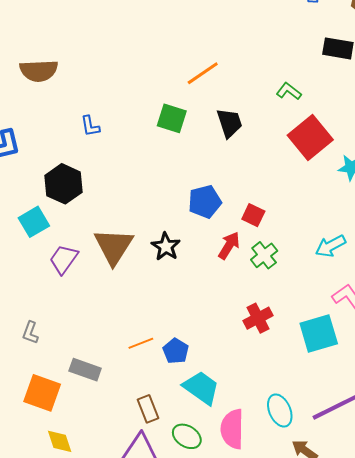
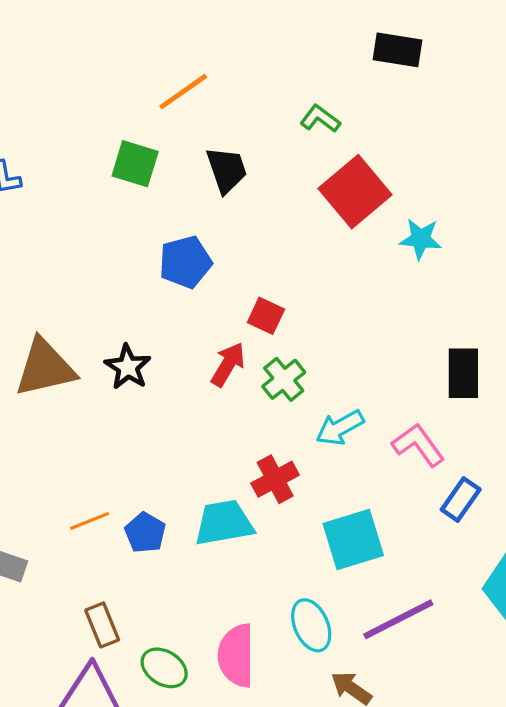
blue pentagon: (205, 202) -> (185, 262), moved
brown triangle: (114, 246) -> (45, 368), turned 45
cyan arrow: (331, 246) -> (340, 428), moved
cyan square: (319, 333) -> (353, 540), moved
cyan trapezoid: (201, 388) -> (224, 523), moved, turned -45

